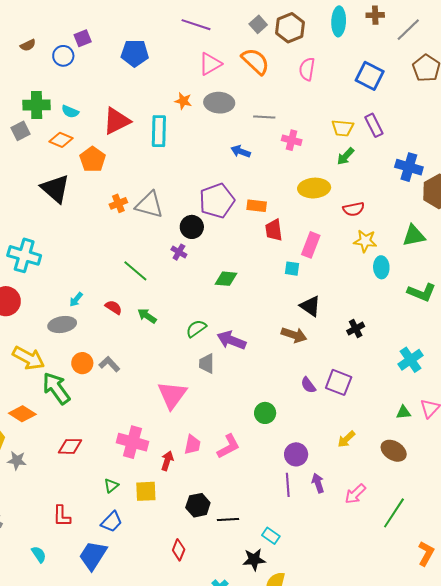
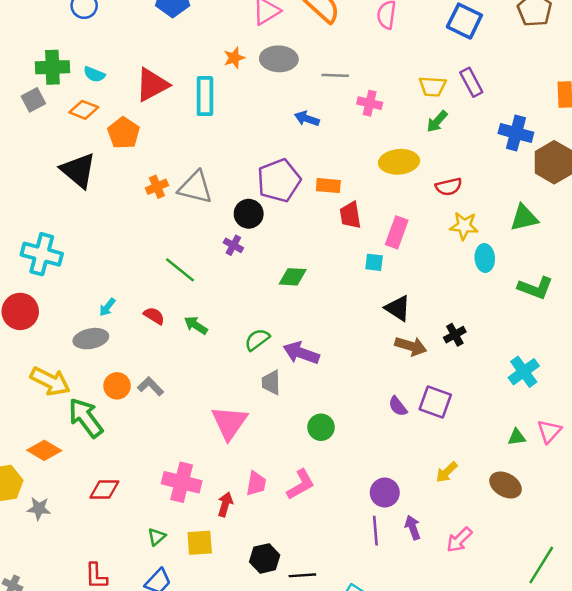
orange star: (183, 101) -> (234, 58), turned -30
brown arrow: (294, 335) -> (411, 346), moved
green circle: (265, 413) -> (321, 427), moved
green line: (394, 513) -> (541, 565), moved

